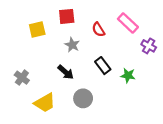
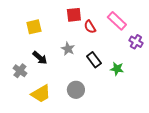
red square: (67, 16) -> (74, 15), moved
gray star: (72, 45) -> (68, 49), moved
black arrow: (66, 72) -> (40, 58), moved

